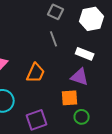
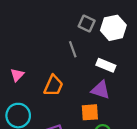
gray square: (56, 12) -> (87, 24), moved

